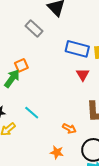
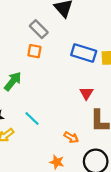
orange square: (21, 65) -> (34, 51), moved, turned 32
red triangle: (83, 75) -> (86, 93), moved

